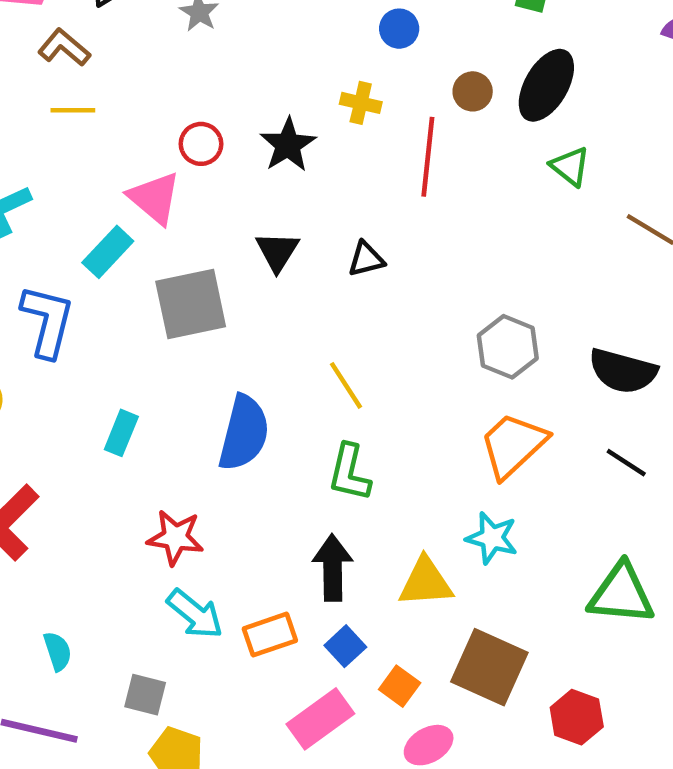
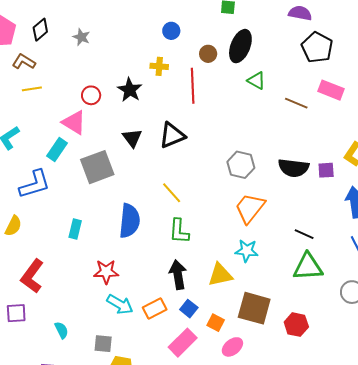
black triangle: (366, 259) -> (172, 135), size x1.6
blue L-shape: (47, 321) -> (35, 184), turned 68
black line: (626, 463) -> (304, 234), moved

